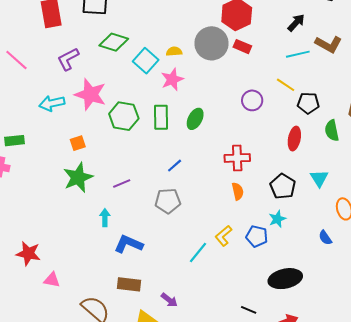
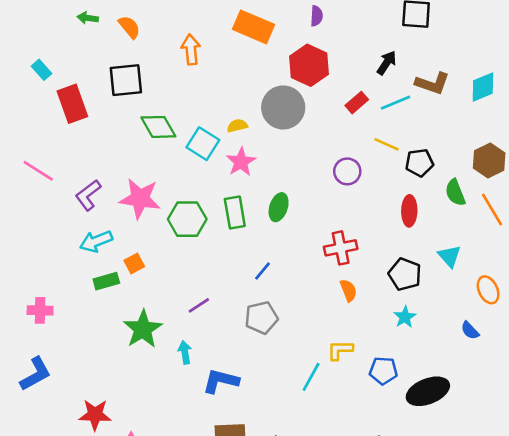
green diamond: (114, 42) -> (158, 127), turned 52
red rectangle: (242, 47) -> (357, 103), moved, turned -54
purple L-shape: (68, 59) -> (88, 195), moved
cyan arrow: (52, 103) -> (96, 241), moved
green rectangle: (14, 141) -> (106, 281), moved
green star: (78, 178) -> (143, 329), moved
yellow L-shape: (224, 236) -> (340, 350), turned 50
blue pentagon: (257, 236) -> (383, 371), moved

